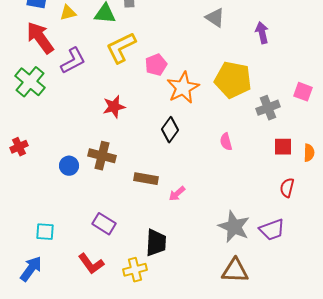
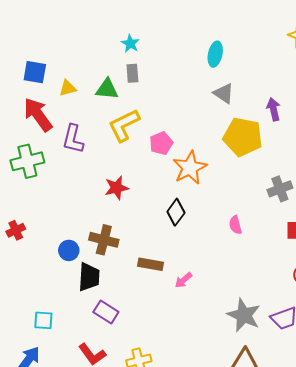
purple L-shape: (73, 61) -> (73, 139), turned 132
yellow pentagon: (233, 80) -> (243, 137), moved
green cross: (30, 82) -> (27, 161), turned 36
black trapezoid: (156, 243) -> (89, 277), moved

